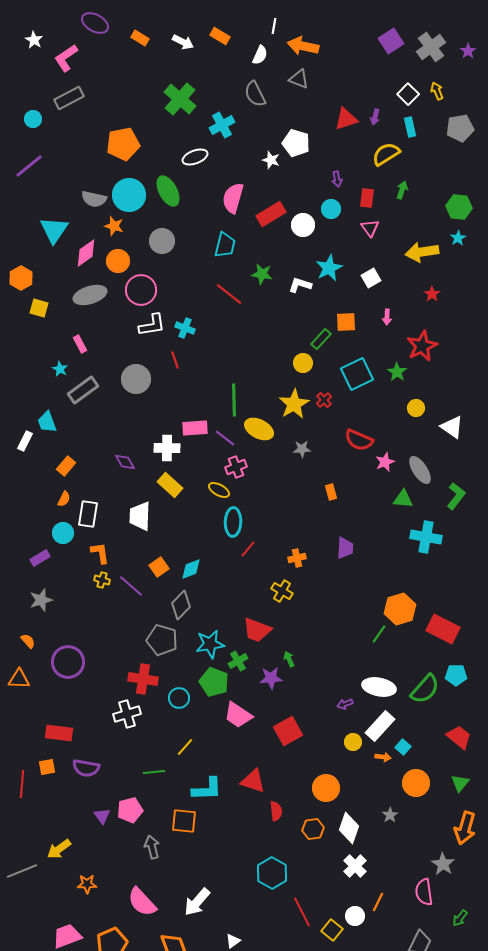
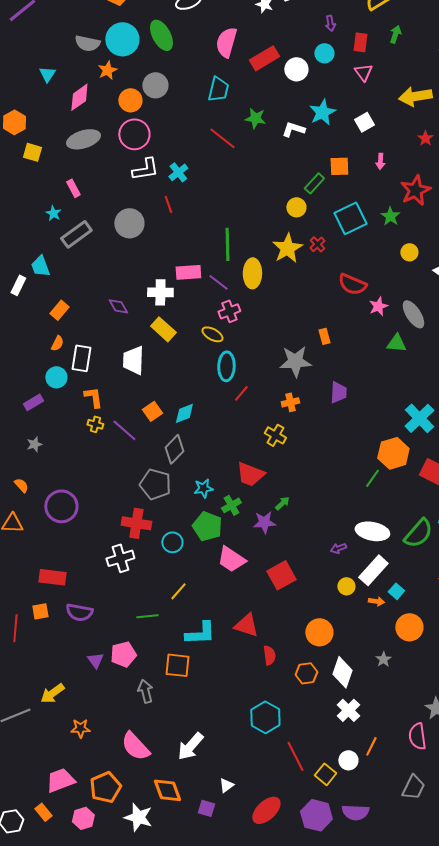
orange star: (114, 226) -> (107, 70), turned 30
cyan triangle: (54, 230) -> (47, 74), size x0.6
orange circle: (118, 261) -> (130, 100), moved
cyan cross: (185, 328) -> (178, 172), turned 30
yellow ellipse: (259, 429) -> (252, 273), turned 64
gray star: (302, 449) -> (295, 361), moved, size x1.8
cyan cross: (426, 537) -> (419, 418), moved, turned 36
gray star: (41, 600) -> (34, 444), size x0.7
cyan star: (210, 644) -> (203, 488), size x0.7
green arrow: (289, 659) -> (282, 503), turned 70

